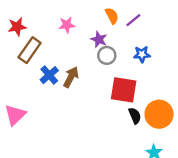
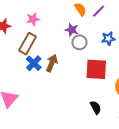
pink star: (67, 25) -> (33, 19), moved
brown rectangle: (30, 50) -> (27, 44), moved
black semicircle: (135, 116) -> (96, 107), moved

